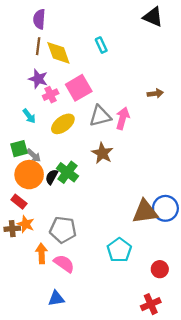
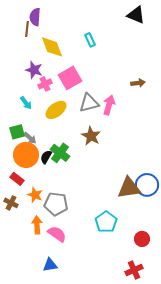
brown line: (38, 46) -> (27, 29), moved
orange star: (26, 224) -> (35, 195), moved
brown cross: (12, 229) -> (11, 203), turned 32

